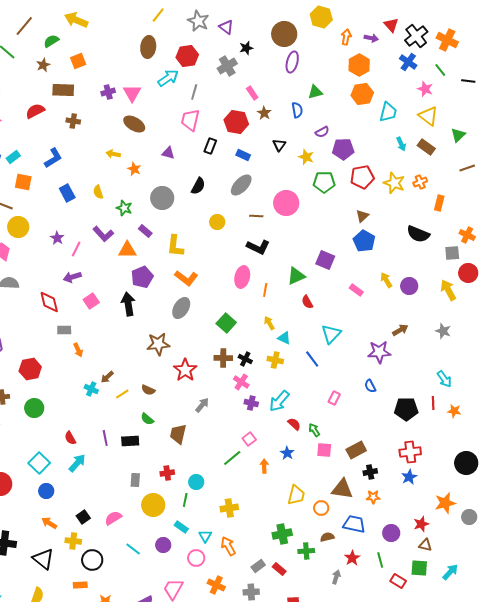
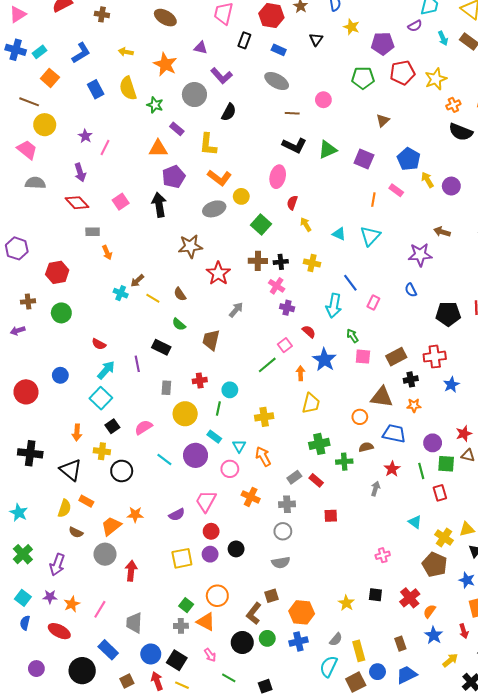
purple semicircle: (322, 132) -> (415, 26), moved
yellow arrow: (113, 154) -> (126, 52), moved
yellow star: (306, 157) -> (351, 27), moved
orange star: (134, 169) -> (165, 64), size x1.6
orange square: (23, 182) -> (50, 78), turned 30
orange cross: (420, 182) -> (453, 105), moved
yellow star: (394, 183) -> (436, 79), turned 30
gray ellipse: (241, 185) -> (277, 81), turned 75
black semicircle: (198, 186) -> (229, 112), moved
yellow semicircle: (98, 192) -> (128, 88), size x1.6
pink circle: (286, 203) -> (323, 100), size x0.6
brown triangle: (362, 216) -> (383, 121), moved
yellow circle: (217, 222) -> (241, 196), moved
purple L-shape: (103, 234) -> (221, 76), moved
blue pentagon: (364, 241) -> (409, 159), moved
green triangle: (296, 276) -> (328, 150), moved
purple arrow: (72, 277) -> (80, 173), moved, turned -90
orange line: (265, 290) -> (373, 200), moved
red diamond: (49, 302) -> (77, 203), turned -30
red semicircle: (307, 302) -> (292, 203), moved, turned 48
gray ellipse: (181, 308) -> (214, 209), turned 40
brown arrow: (400, 330) -> (442, 232), turned -133
cyan triangle: (284, 338) -> (339, 234), moved
black cross: (245, 359) -> (281, 262), turned -32
blue line: (312, 359) -> (350, 283), moved
brown semicircle: (148, 390) -> (180, 294), turned 32
yellow line: (122, 394) -> (153, 298), turned 64
cyan arrow: (279, 401) -> (334, 306), moved, turned -30
red semicircle: (294, 424) -> (309, 332), moved
red semicircle: (70, 438) -> (99, 344), turned -32
purple line: (105, 438) -> (137, 364), moved
black rectangle: (130, 441) -> (161, 347), turned 30
red cross: (410, 452) -> (435, 357), moved
blue star: (287, 453) -> (324, 360), size x1.6
cyan square: (39, 463) -> (101, 398), moved
blue circle: (46, 491) -> (60, 375), moved
yellow trapezoid: (296, 495) -> (311, 403), moved
orange arrow: (49, 523) -> (77, 432), turned -119
purple circle: (163, 545) -> (196, 455), size x1.5
green square: (419, 568) -> (446, 464), moved
red rectangle: (398, 581) -> (440, 493), turned 42
orange rectangle: (80, 585) -> (86, 501), moved, turned 32

